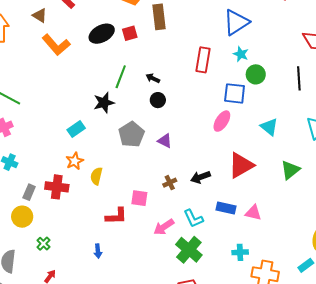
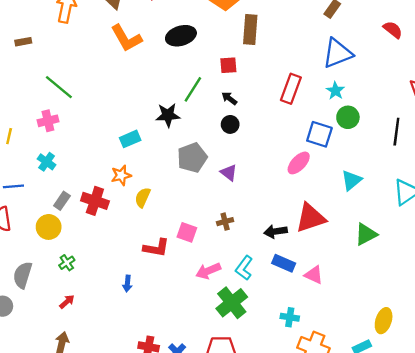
red square: (130, 33) -> (228, 65), moved
cyan triangle: (269, 127) -> (351, 180), turned 30
black arrow: (201, 177) -> (275, 231), moved
cyan L-shape: (193, 219) -> (244, 268), turned 50

